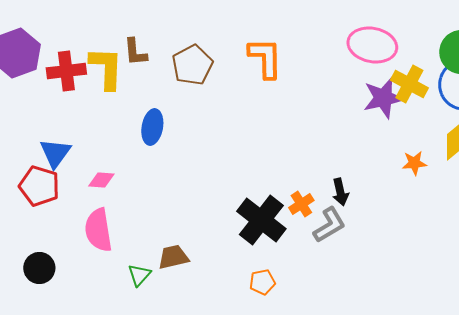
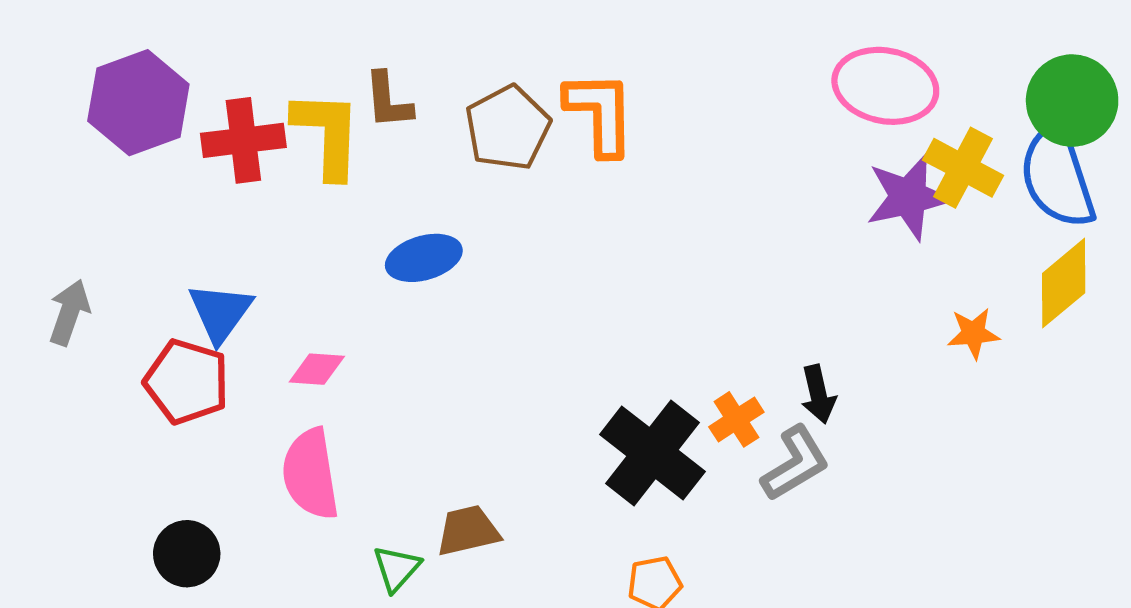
orange L-shape: (265, 58) -> (600, 113), moved
blue ellipse: (152, 127) -> (424, 258), turned 64

